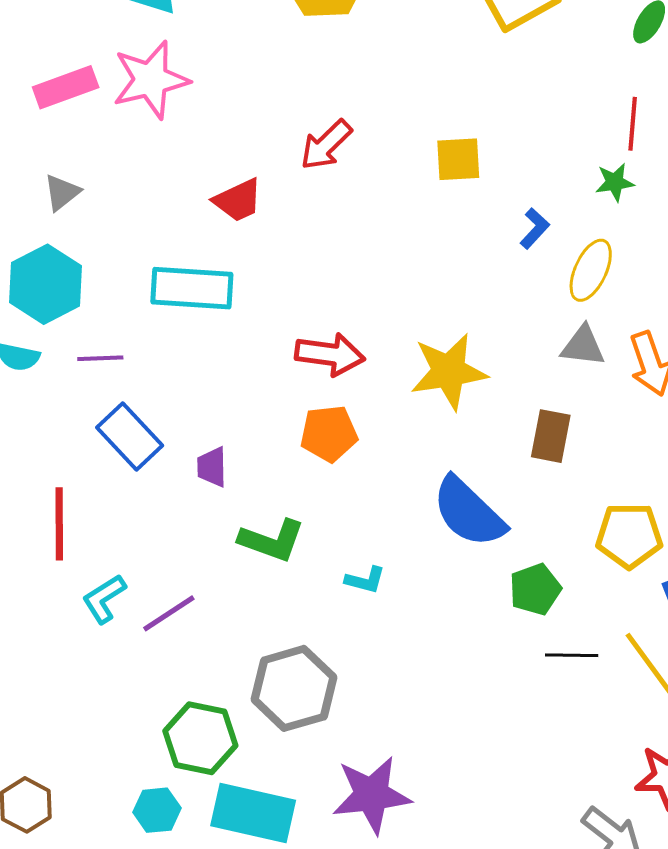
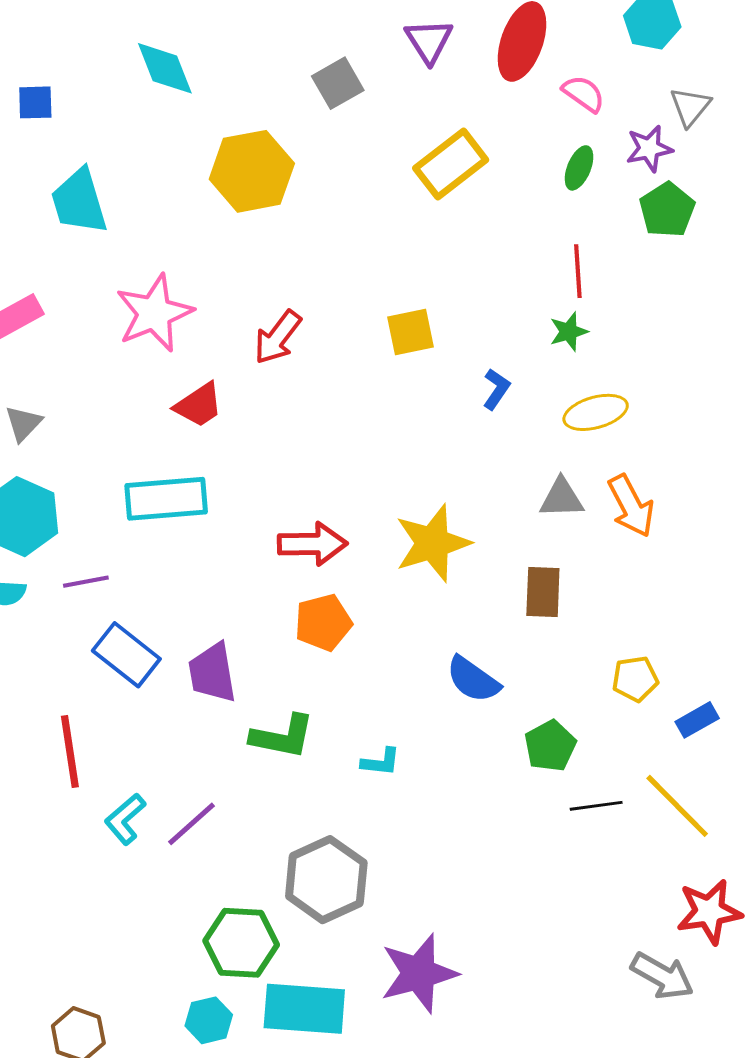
pink star: (151, 80) -> (154, 313), moved
yellow ellipse: (591, 270) -> (596, 412), moved, turned 58
purple trapezoid: (212, 467) -> (212, 673), size x1.5
blue semicircle: (469, 512) -> (473, 679), size x0.7
yellow pentagon: (629, 536) -> (635, 679), size x0.7

